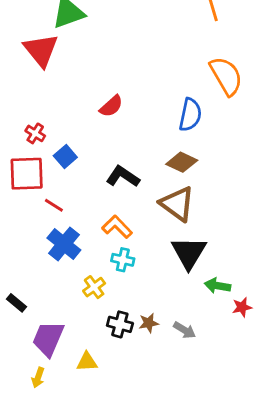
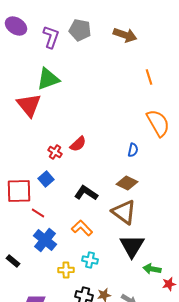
blue semicircle: (190, 115) -> (133, 150), size x0.6
red cross: (35, 133) -> (55, 152), moved
cyan cross: (123, 260) -> (90, 260), moved
yellow cross: (94, 287) -> (66, 270), turned 35
black rectangle: (17, 303) -> (13, 261), moved

